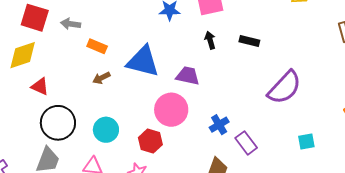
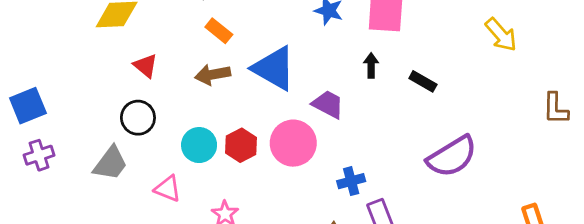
brown arrow: (101, 78) -> (213, 75), size x1.4
red triangle: (40, 86) -> (146, 66), moved
black circle: (58, 123) -> (138, 118), size x0.7
red hexagon: (150, 141) -> (241, 145), moved

